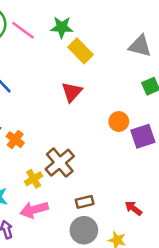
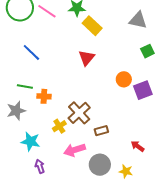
orange cross: (15, 140) -> (44, 96), turned -32
brown rectangle: (85, 202) -> (101, 131), moved
pink arrow: (34, 210) -> (75, 150), moved

